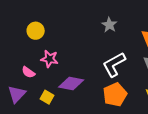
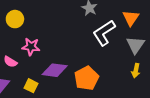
white L-shape: (114, 65) -> (104, 33), moved
orange pentagon: (115, 95) -> (86, 78), moved

